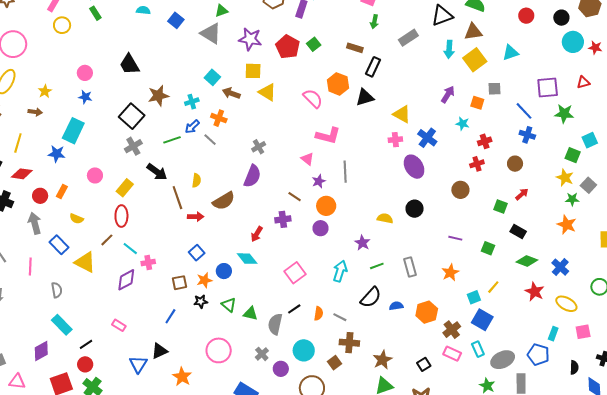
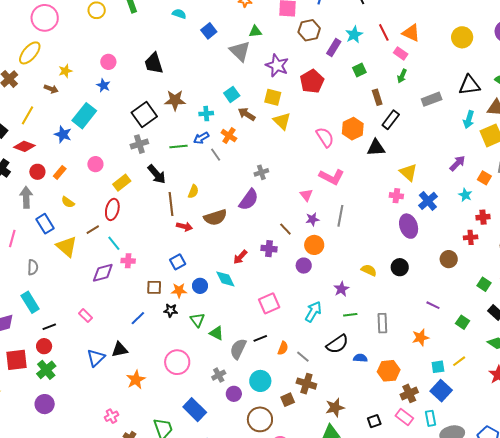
green square: (314, 44) -> (359, 70), moved
brown rectangle: (355, 48) -> (377, 97), turned 42

